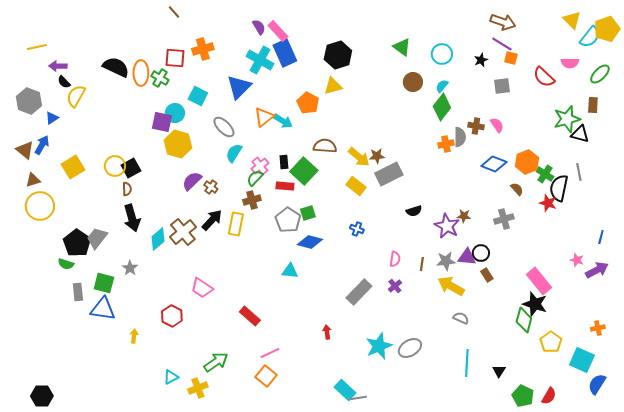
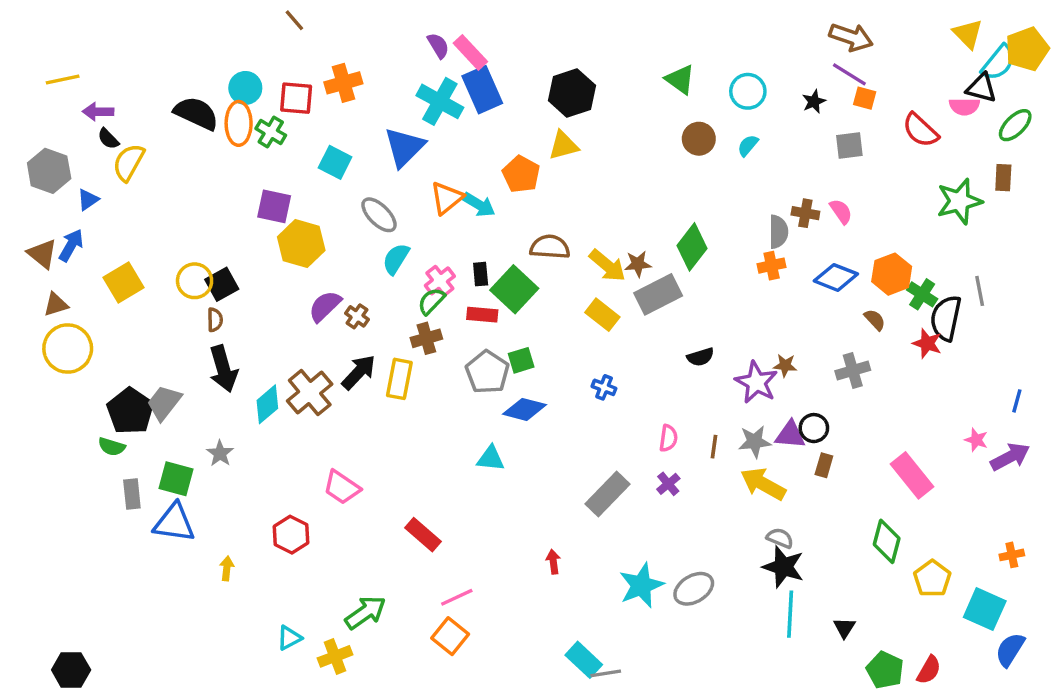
green diamond: (442, 107) -> (692, 247), moved
cyan circle: (175, 113) -> (245, 88), moved
black triangle: (580, 134) -> (981, 88), moved
orange cross: (446, 144) -> (772, 266), moved
brown rectangle: (487, 275) -> (824, 465), turned 48
black star: (535, 304) -> (783, 567), moved

